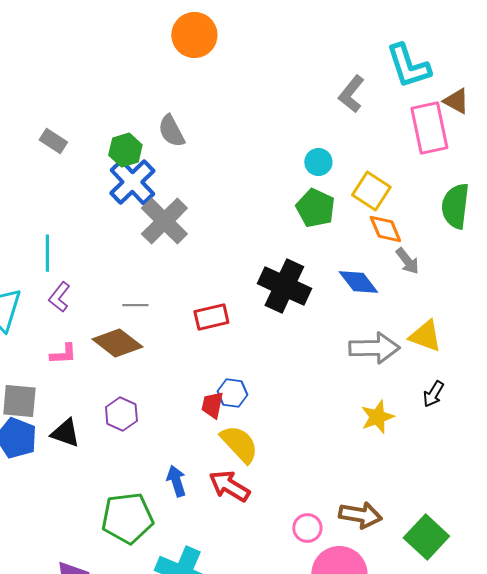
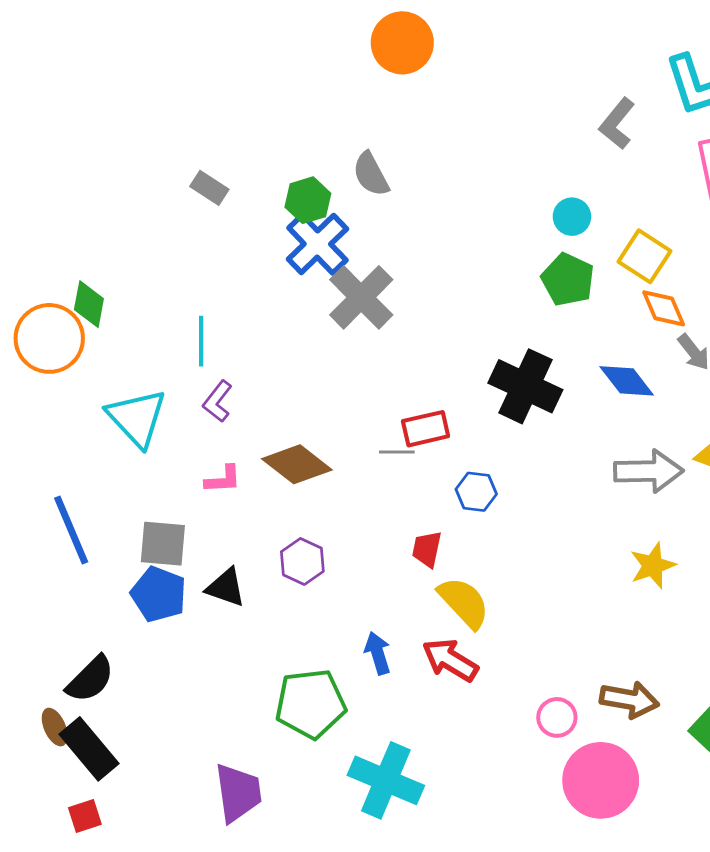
gray line: (135, 305) -> (397, 452), moved
blue hexagon: (232, 393) -> (476, 492), moved

